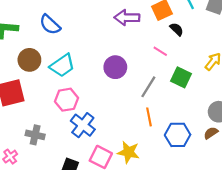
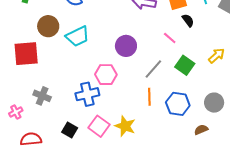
pink hexagon: (66, 100) -> (106, 75), moved
blue cross: (83, 125) -> (87, 94), turned 30
brown semicircle: (211, 133) -> (201, 130), moved
blue hexagon: (178, 135) -> (178, 104), moved

